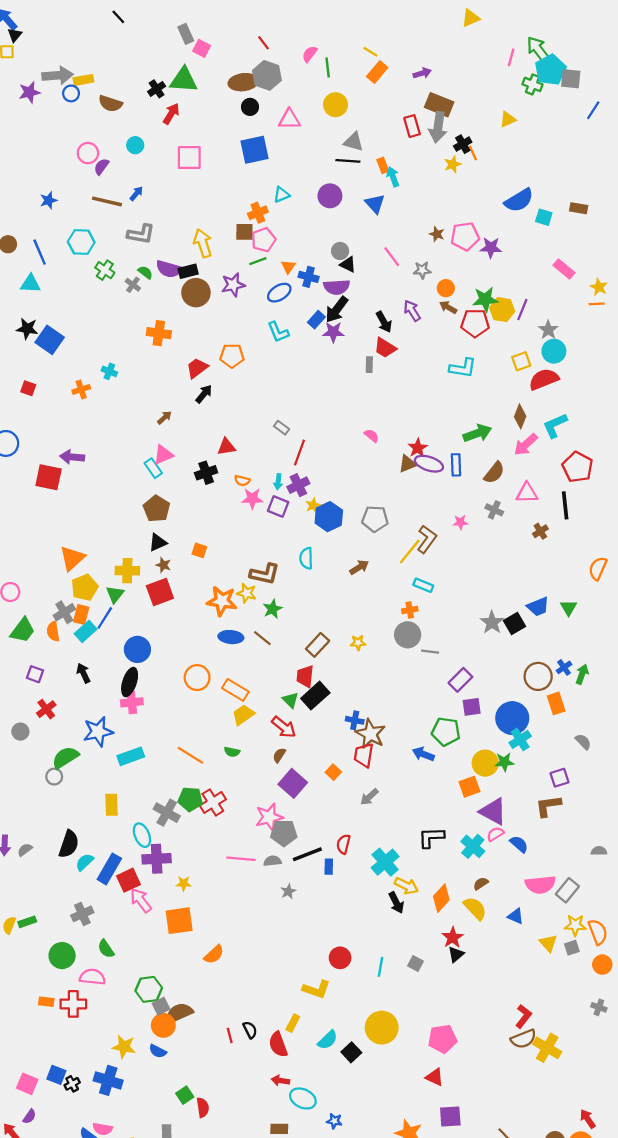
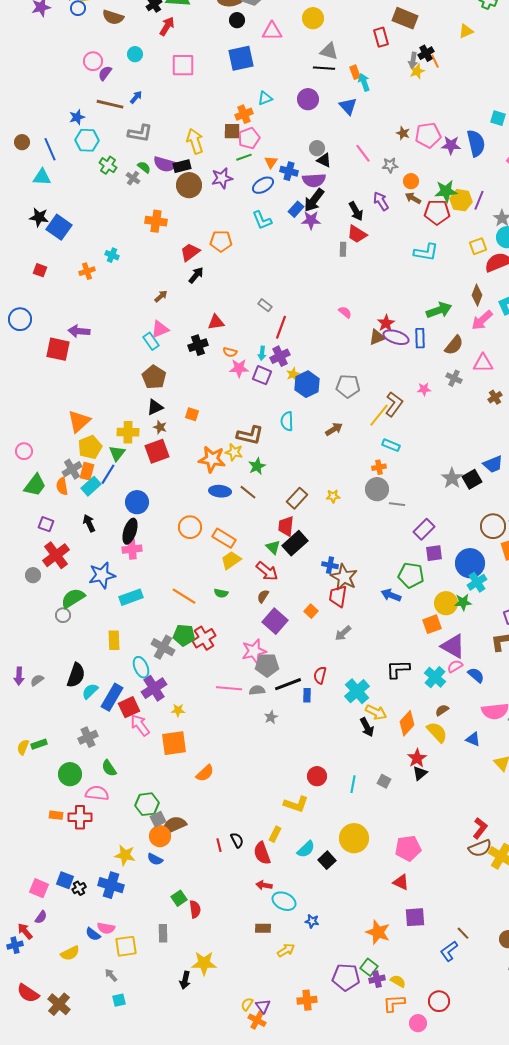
gray arrow: (438, 127) -> (413, 60), moved, size x0.6
blue star: (49, 200) -> (77, 117), moved
blue semicircle: (519, 200) -> (476, 143), moved, turned -72
red cross: (46, 709) -> (56, 555), size x1.5
purple cross: (157, 859) -> (154, 688), turned -30

